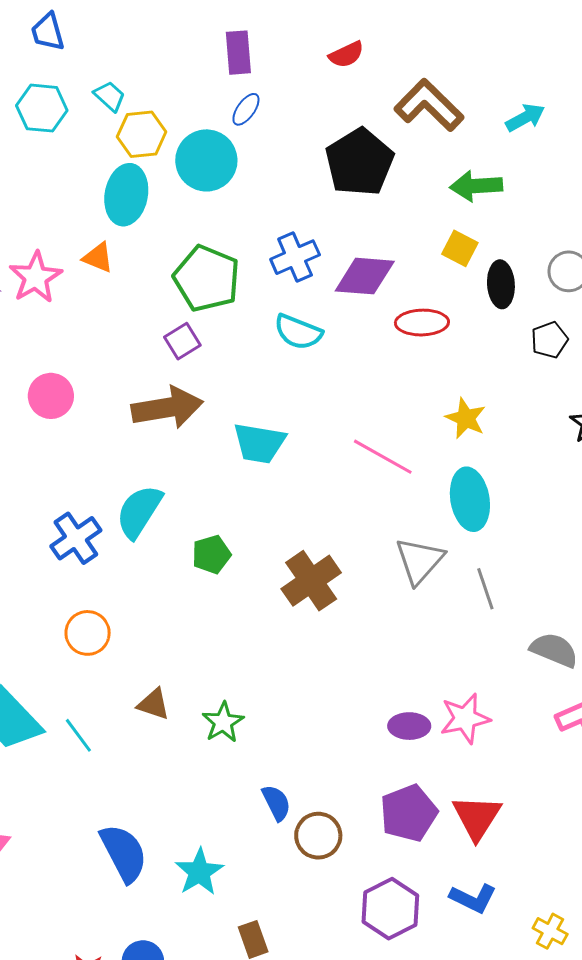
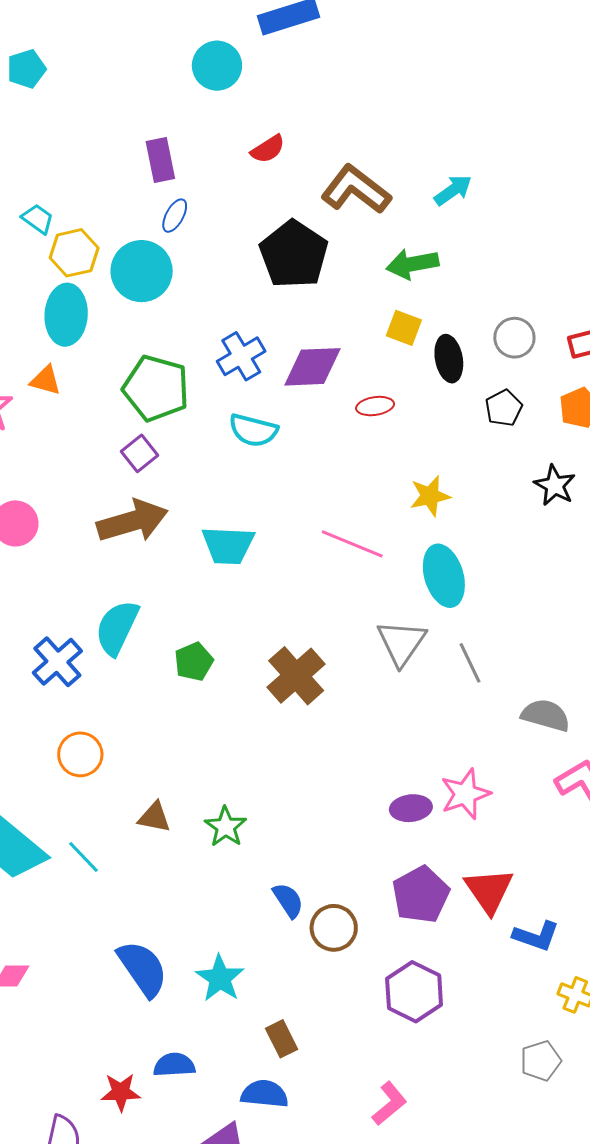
red ellipse: (422, 323) -> (375, 406), size x0.7
yellow star: (466, 418) -> (430, 496), turned -30
blue L-shape: (473, 898) -> (536, 936), moved

